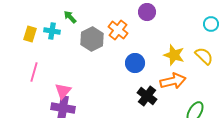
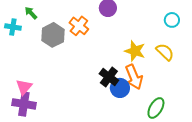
blue circle: (135, 63) -> (120, 88), moved
orange arrow: (173, 81) -> (134, 77), turned 80
black cross: (147, 96) -> (109, 77), moved

